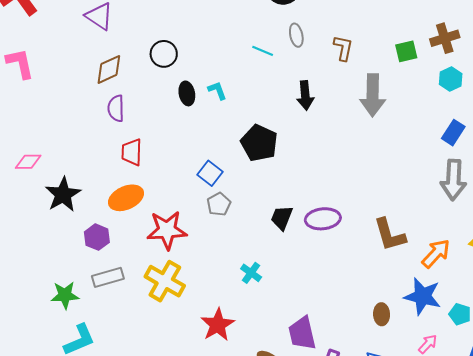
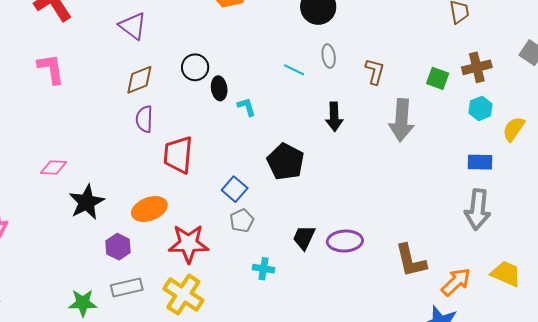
green square: (406, 51) -> (438, 78), turned 30
black ellipse: (187, 93) -> (219, 88), moved
blue rectangle: (453, 133) -> (480, 162), turned 55
red trapezoid: (132, 152) -> (178, 155), moved, size x1.4
cyan cross: (251, 273) -> (264, 269), moved, turned -30

